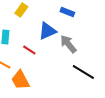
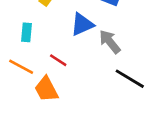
red line: (29, 50) -> (58, 60), moved

